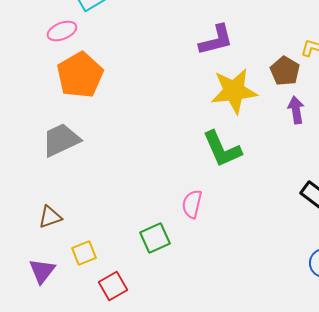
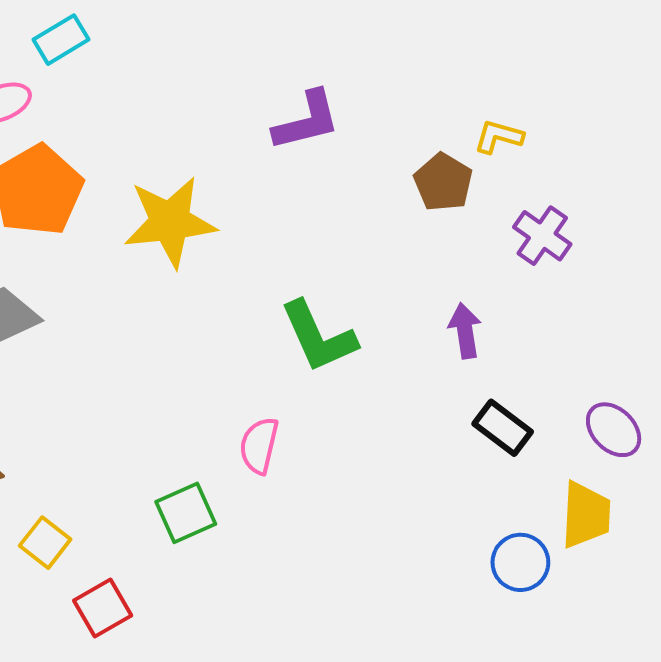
yellow star: (234, 91) -> (170, 222), moved
purple arrow: (296, 110) -> (465, 331), moved
yellow square: (84, 253) -> (45, 543), turned -30

